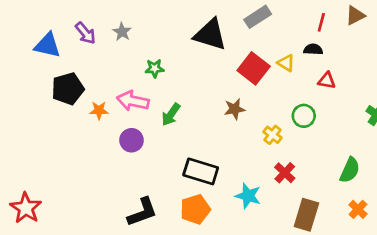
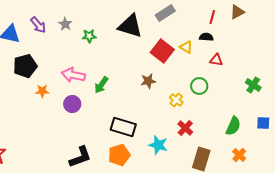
green star: (155, 68) -> (89, 36), moved
orange star: (99, 110) -> (42, 91), moved

